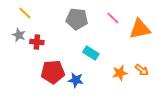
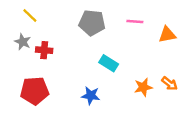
pink line: (113, 18) -> (135, 21), turned -40
orange triangle: (140, 29) -> (167, 35), size x0.7
red pentagon: (53, 72) -> (35, 91), moved

